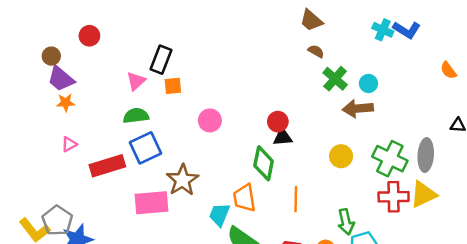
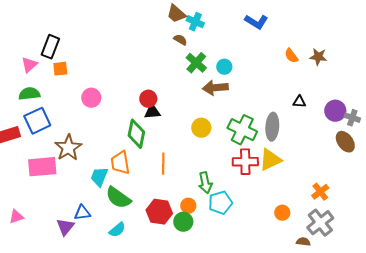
cyan cross: (383, 30) -> (195, 22), moved

